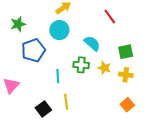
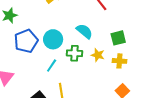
cyan circle: (59, 30) -> (53, 39), moved
cyan line: (58, 76) -> (52, 66), turned 40

